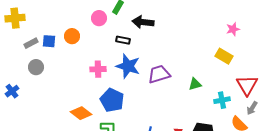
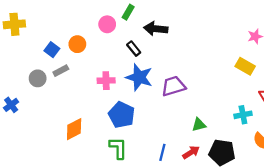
black rectangle: (123, 40) -> (134, 49), turned 40
blue square: (49, 41) -> (52, 50), turned 32
gray rectangle: (31, 43) -> (61, 71), moved
green triangle: (195, 84) -> (199, 125), moved
orange diamond: (81, 113) -> (74, 129), moved, turned -65

